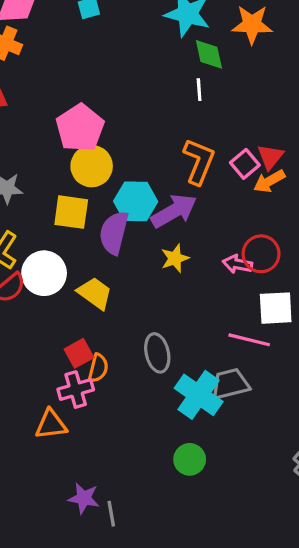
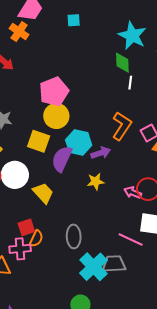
green diamond: (209, 54) -> (122, 63), moved
purple arrow: (174, 211) -> (101, 153), size x0.7

